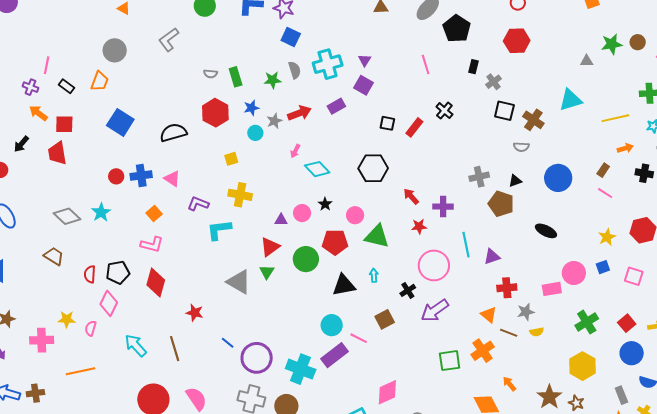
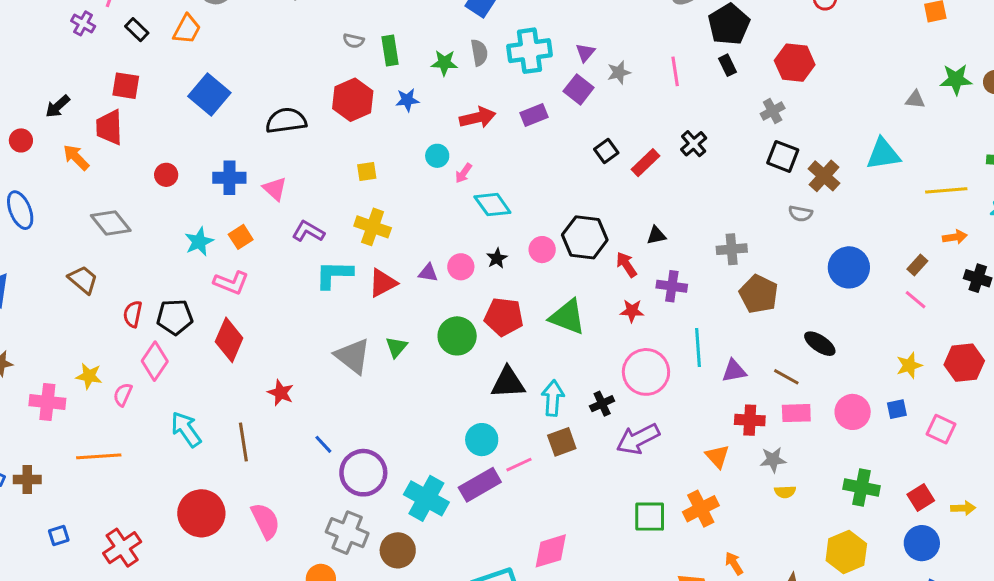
red hexagon: (517, 41) -> (795, 63), moved
black rectangle: (474, 67) -> (728, 65), moved, turned -48
orange arrow: (38, 113) -> (76, 157), moved
gray star: (274, 121) -> (619, 72), moved
black square: (387, 123) -> (606, 151), turned 35
cyan circle: (255, 133) -> (437, 156), moved
black hexagon: (373, 168) -> (585, 237), moved
red circle: (116, 176) -> (166, 175), moved
black triangle: (515, 181) -> (656, 235), moved
cyan star: (101, 212) -> (199, 242), moved
pink circle: (355, 215) -> (542, 250), moved
red triangle: (270, 247) -> (383, 283), moved
cyan arrow: (374, 275) -> (553, 398), moved, size x1.6
pink rectangle: (552, 289) -> (796, 413), moved
green cross: (587, 322) -> (862, 488), turned 35
brown line: (509, 333) -> (786, 377), moved
pink line: (359, 338) -> (519, 465), turned -60

